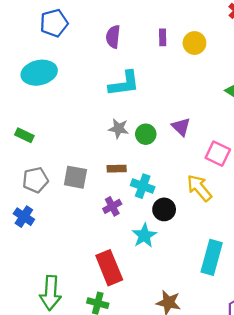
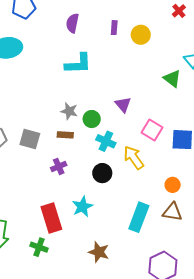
gray star: (119, 129) -> (69, 111), moved
green circle: (146, 134) -> (92, 119), moved
cyan cross: (143, 186) -> (106, 141), moved
cyan star: (144, 236) -> (82, 207), moved

